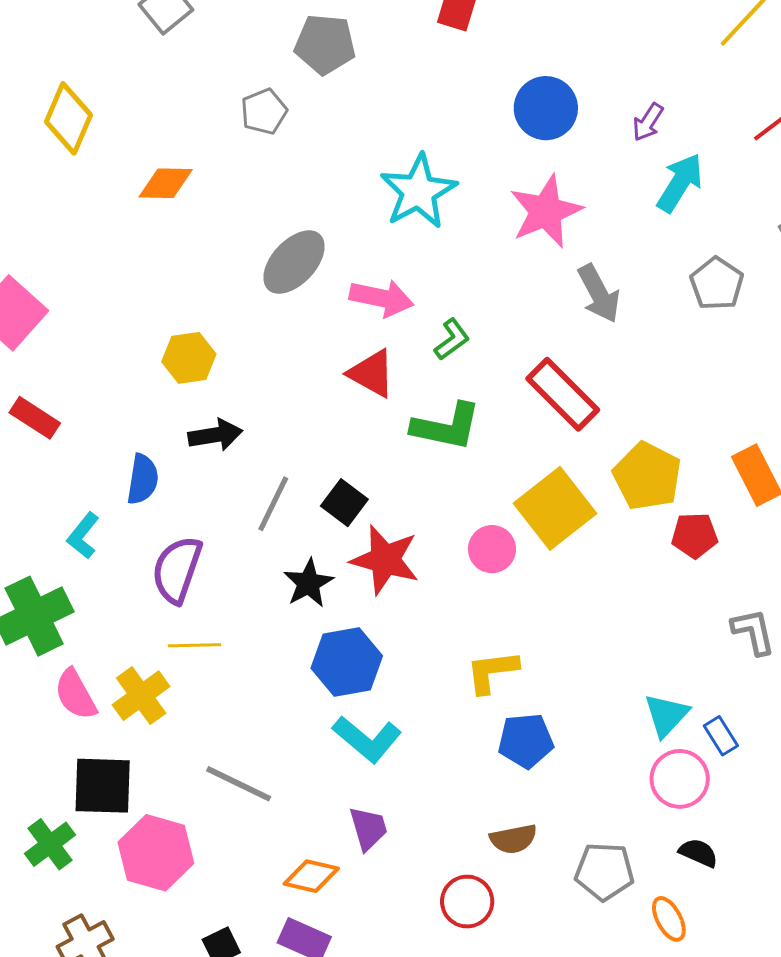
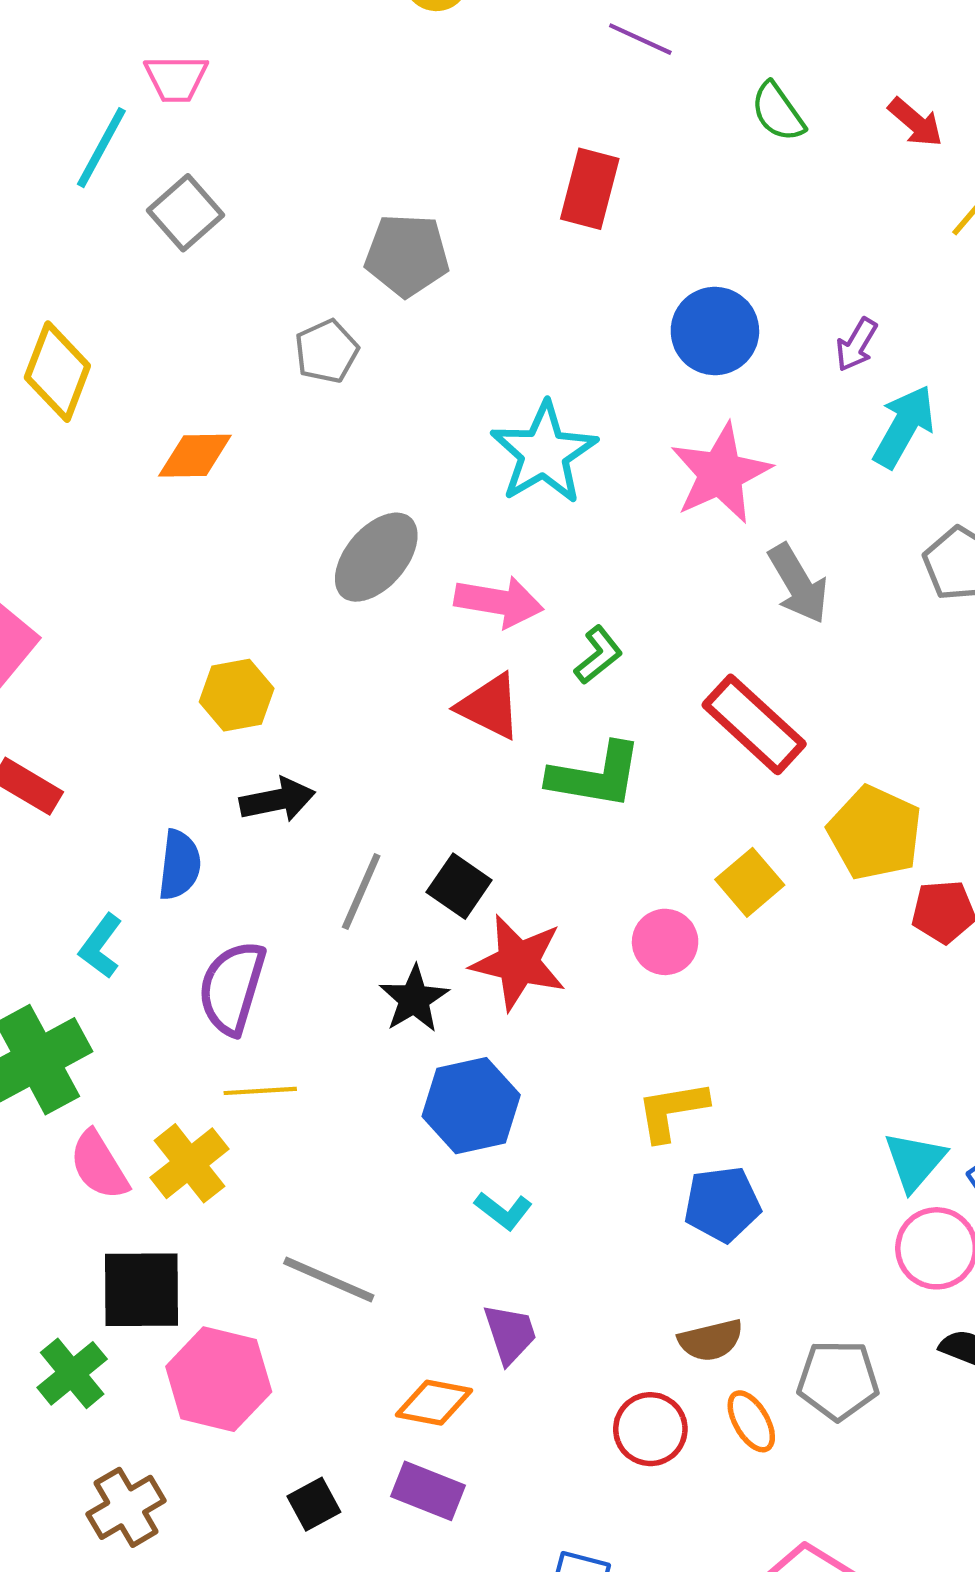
yellow square: (555, 508) -> (750, 882), size x0.6
cyan L-shape: (367, 739) -> (503, 1211), size x0.6
orange ellipse: (669, 919) -> (751, 1421), moved

